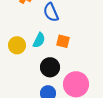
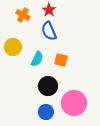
yellow circle: (17, 45) -> (13, 47), moved

